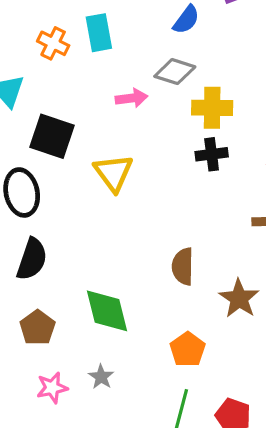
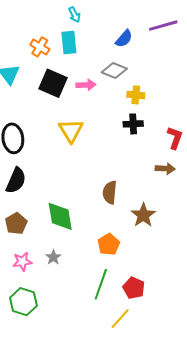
yellow cross: (212, 108) -> (136, 95), size x0.7
black square: (52, 136) -> (53, 83), moved

